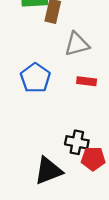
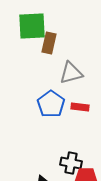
blue pentagon: (35, 78) -> (51, 104), moved

